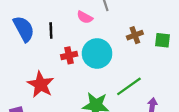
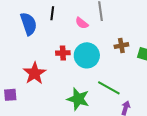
black line: (51, 30) -> (52, 13), moved
green line: (129, 86) -> (109, 88), turned 55

